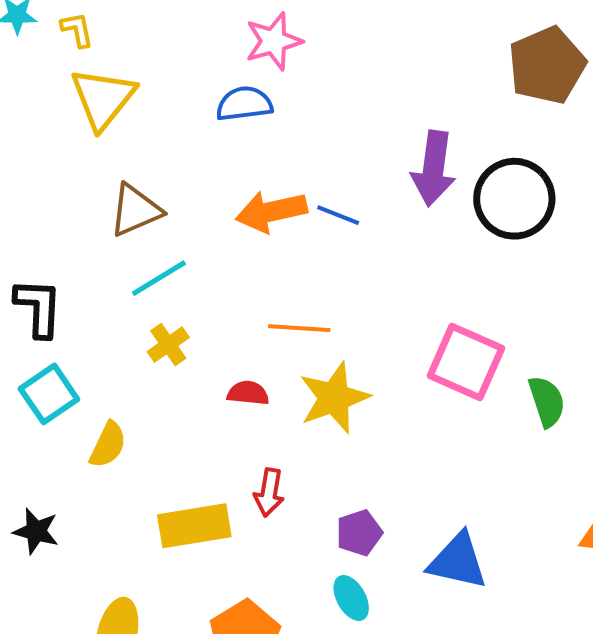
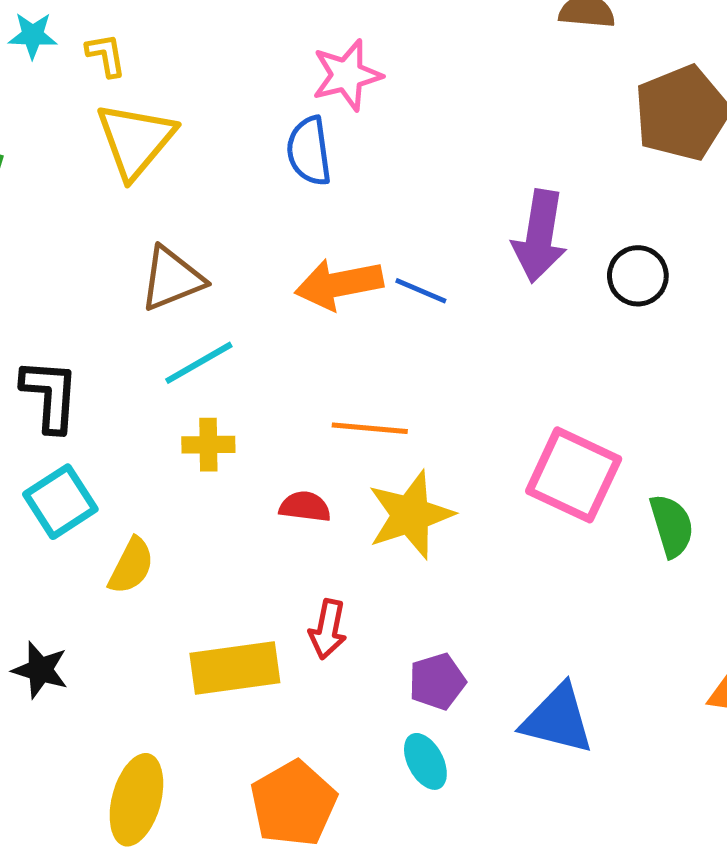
blue semicircle: (244, 104) -> (309, 151), turned -92
black circle: (514, 199) -> (638, 276), size x0.6
yellow cross: (168, 345) -> (208, 445), turned 33

